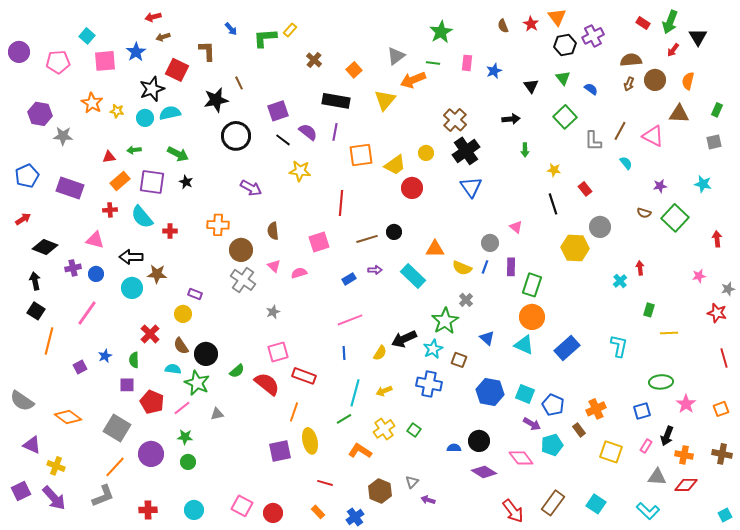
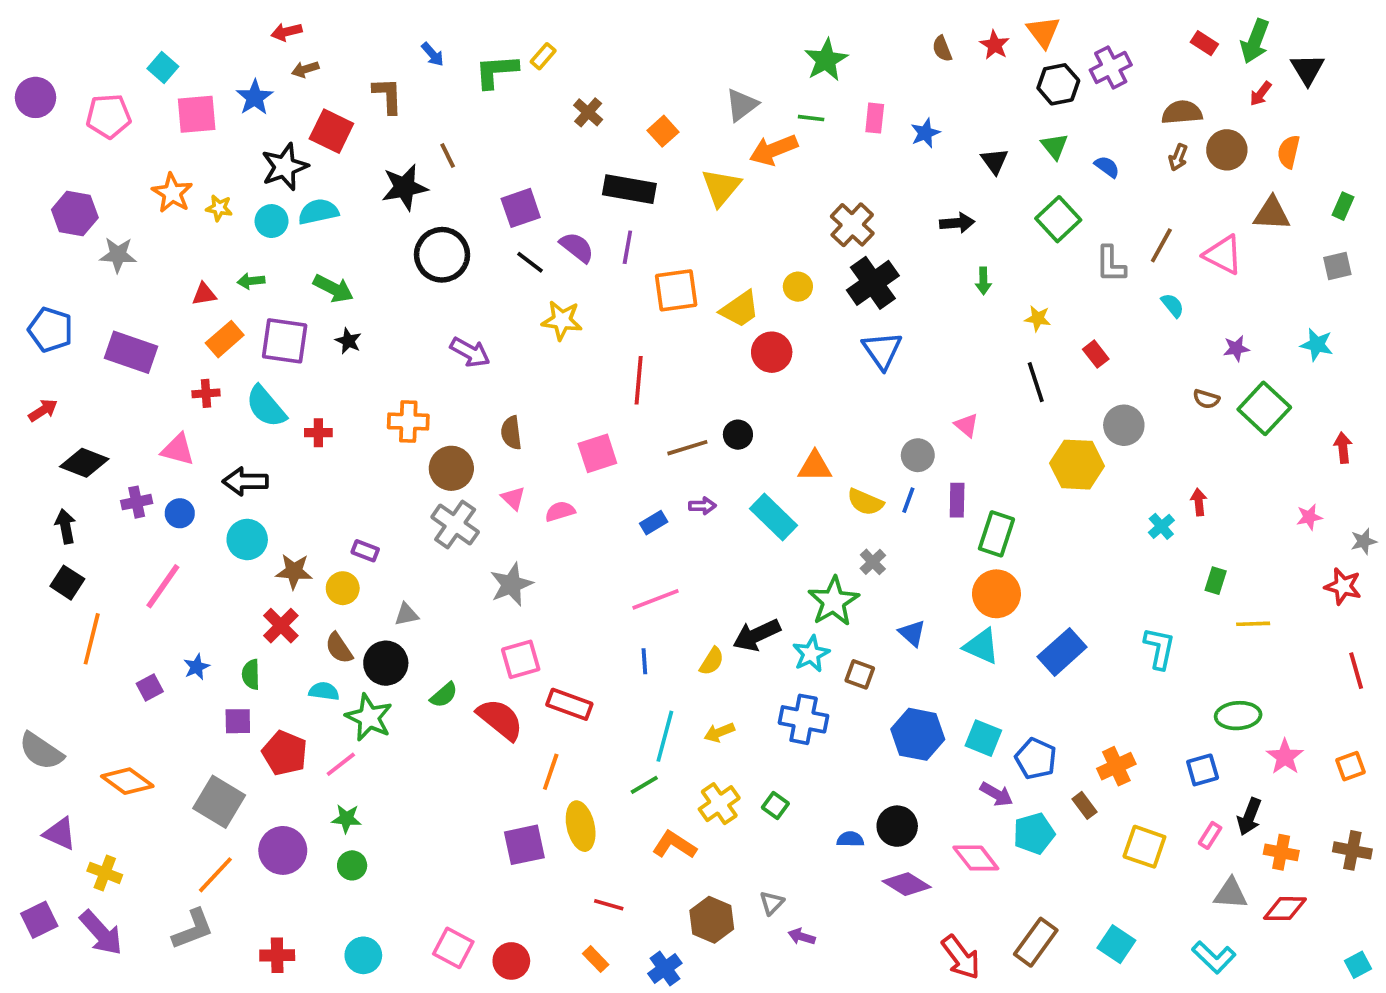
blue pentagon: (27, 176) -> (50, 330), turned -30
brown star: (157, 274) -> (294, 571), moved
gray star: (273, 312) -> (511, 584), size x1.6
gray triangle: (217, 414) -> (406, 614), moved

